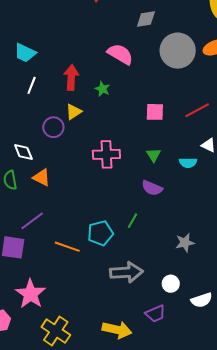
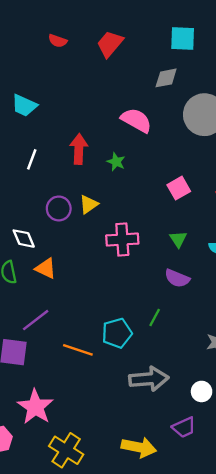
cyan trapezoid: (25, 53) -> (24, 105), moved
yellow triangle: (74, 112) -> (89, 204), moved
pink square: (155, 112) -> (179, 188), turned -30

